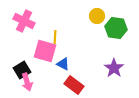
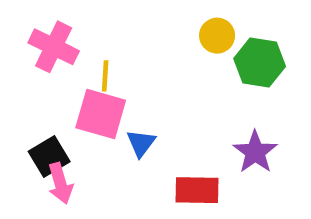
yellow line: (55, 37) -> (105, 76), moved
blue triangle: (63, 64) -> (141, 143), turned 40
red rectangle: (74, 85) -> (197, 190), moved, turned -36

